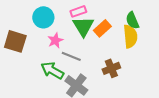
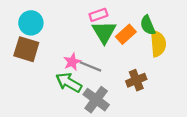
cyan circle: (43, 17) -> (31, 23), moved
green semicircle: (132, 20) -> (148, 25), moved
pink star: (55, 40) -> (72, 62), moved

